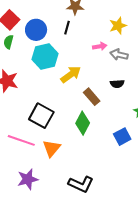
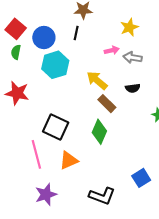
yellow arrow: (71, 75) -> (97, 80), moved, turned -100
blue square: (122, 137) -> (141, 178), moved
pink line: (21, 140) -> (36, 154), turned 60
orange triangle: (52, 148) -> (69, 160), turned 30

